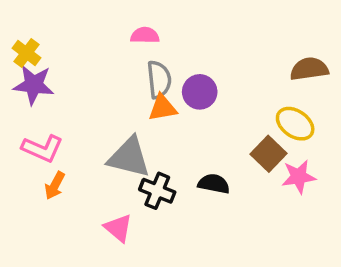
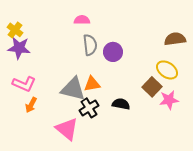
orange triangle: (163, 108) -> (92, 84), moved
black cross: (157, 191) -> (89, 108), turned 36
pink triangle: (118, 228) -> (67, 129), size x1.4

